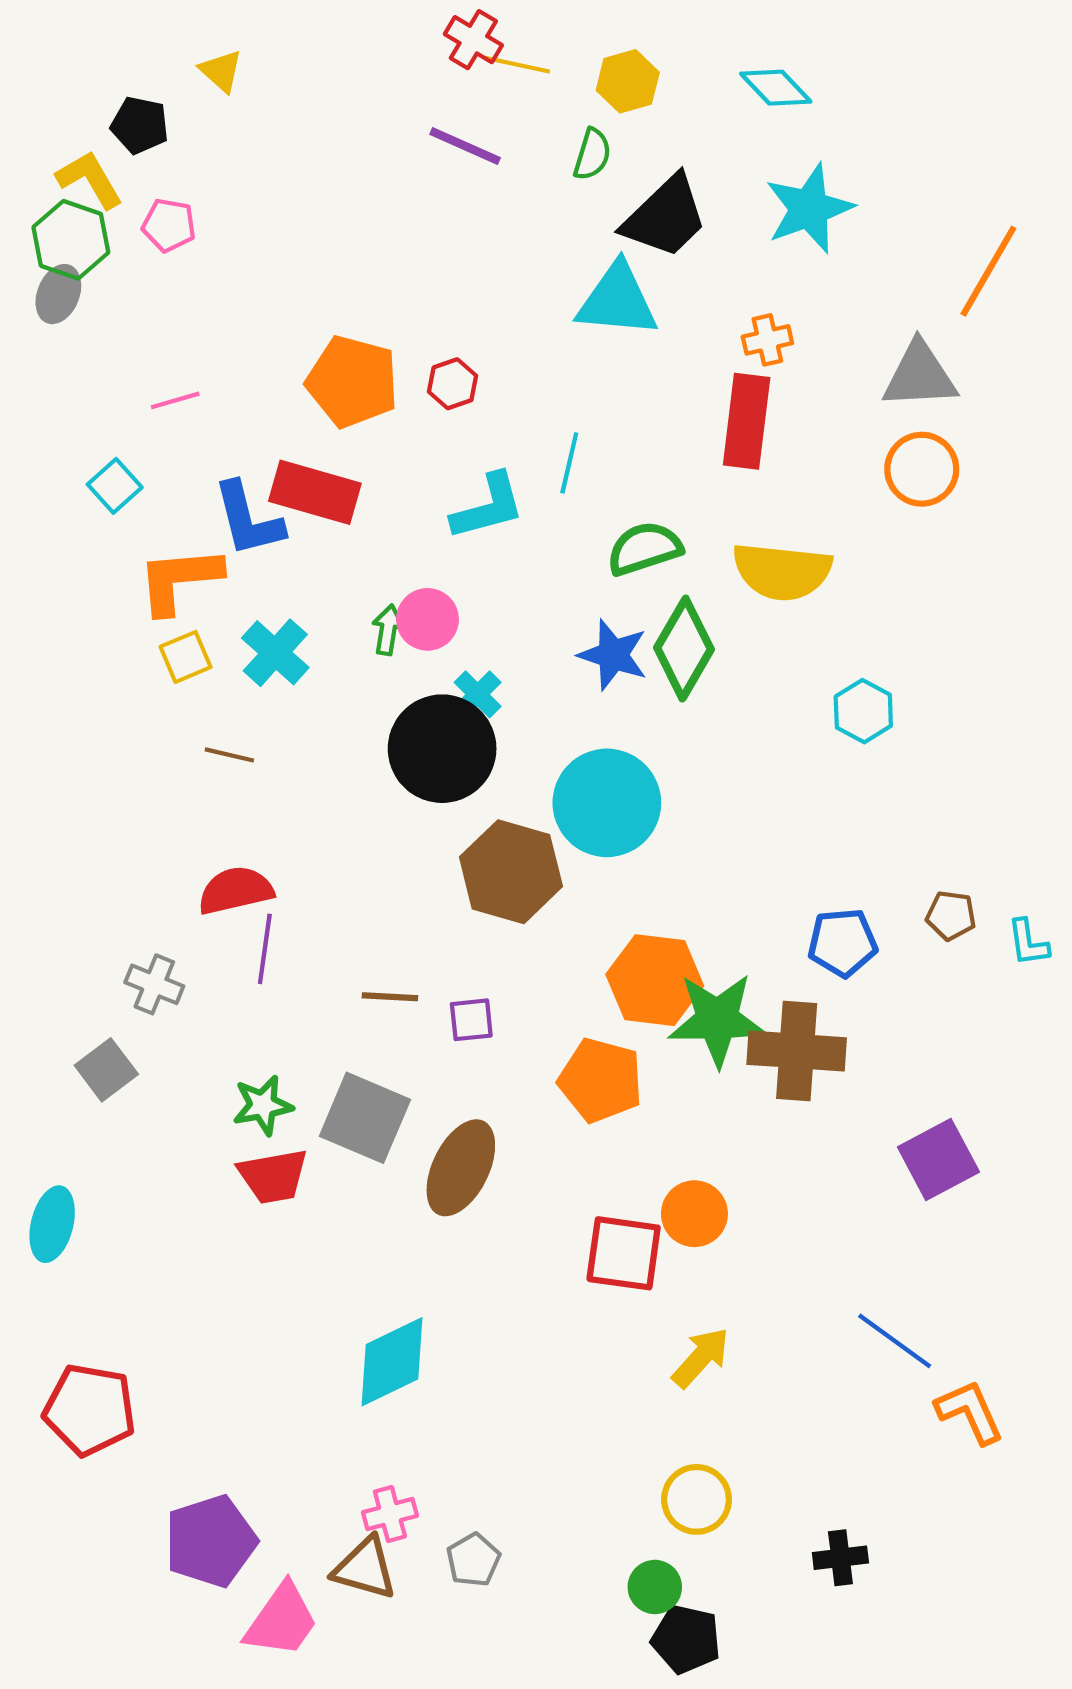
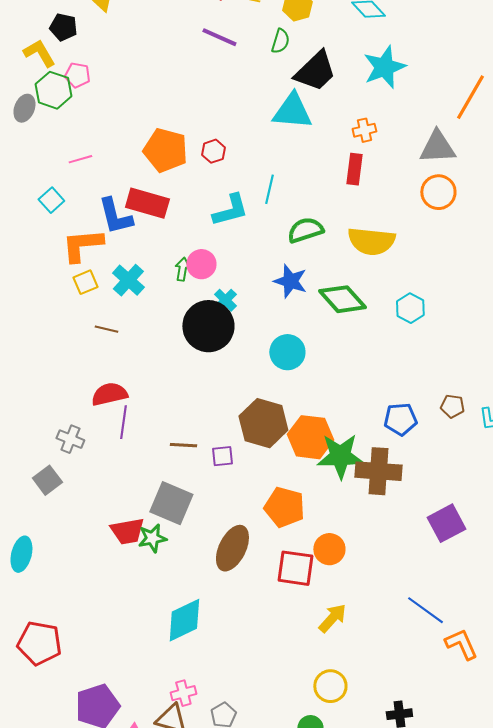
green hexagon: (71, 240) -> (53, 90), moved
red rectangle: (747, 421) -> (354, 169), size x0.7
green diamond: (684, 649) -> (342, 299), moved, turned -72
cyan circle: (607, 803) -> (287, 352), size x0.7
brown hexagon: (511, 872) -> (263, 423), moved
orange pentagon: (601, 1080) -> (284, 507), moved
green star: (263, 1105) -> (152, 538), moved
brown ellipse: (461, 1168) -> (232, 548), moved

